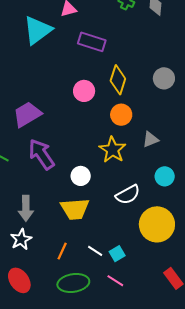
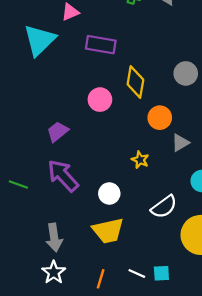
purple trapezoid: (27, 114) -> (58, 132), moved, size x0.7
orange circle: (121, 115) -> (160, 118), moved
yellow star: (112, 150) -> (140, 160), size x0.6
cyan square: (117, 254) -> (161, 273), turned 35

